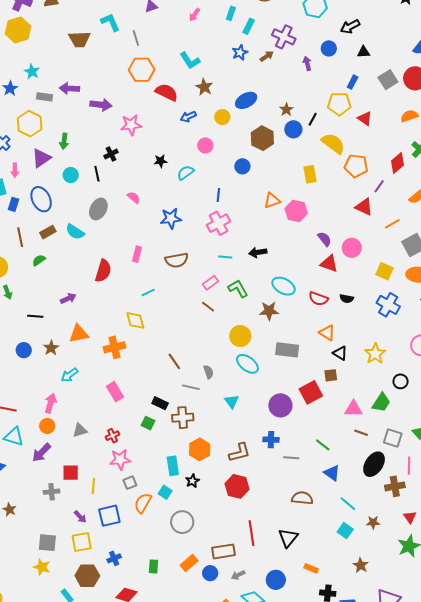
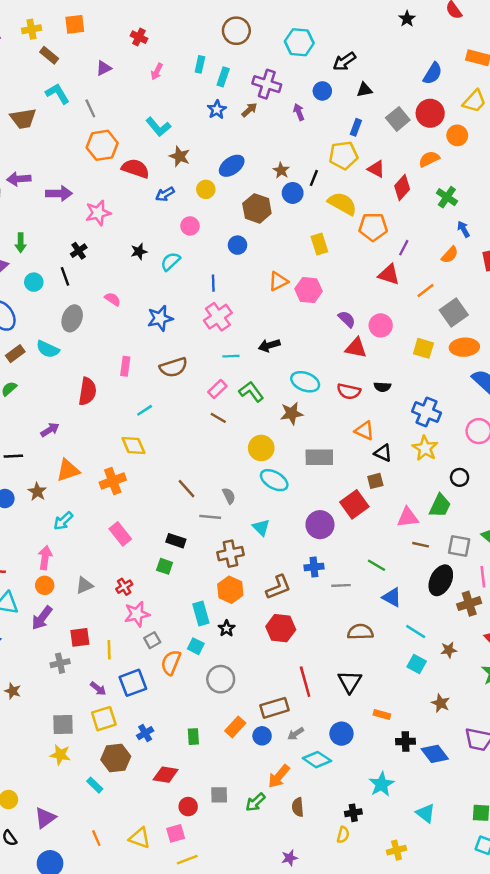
red diamond: (398, 163) -> (402, 188), moved
blue cross: (388, 305) -> (426, 412), moved
brown cross: (183, 418) -> (230, 554), moved

